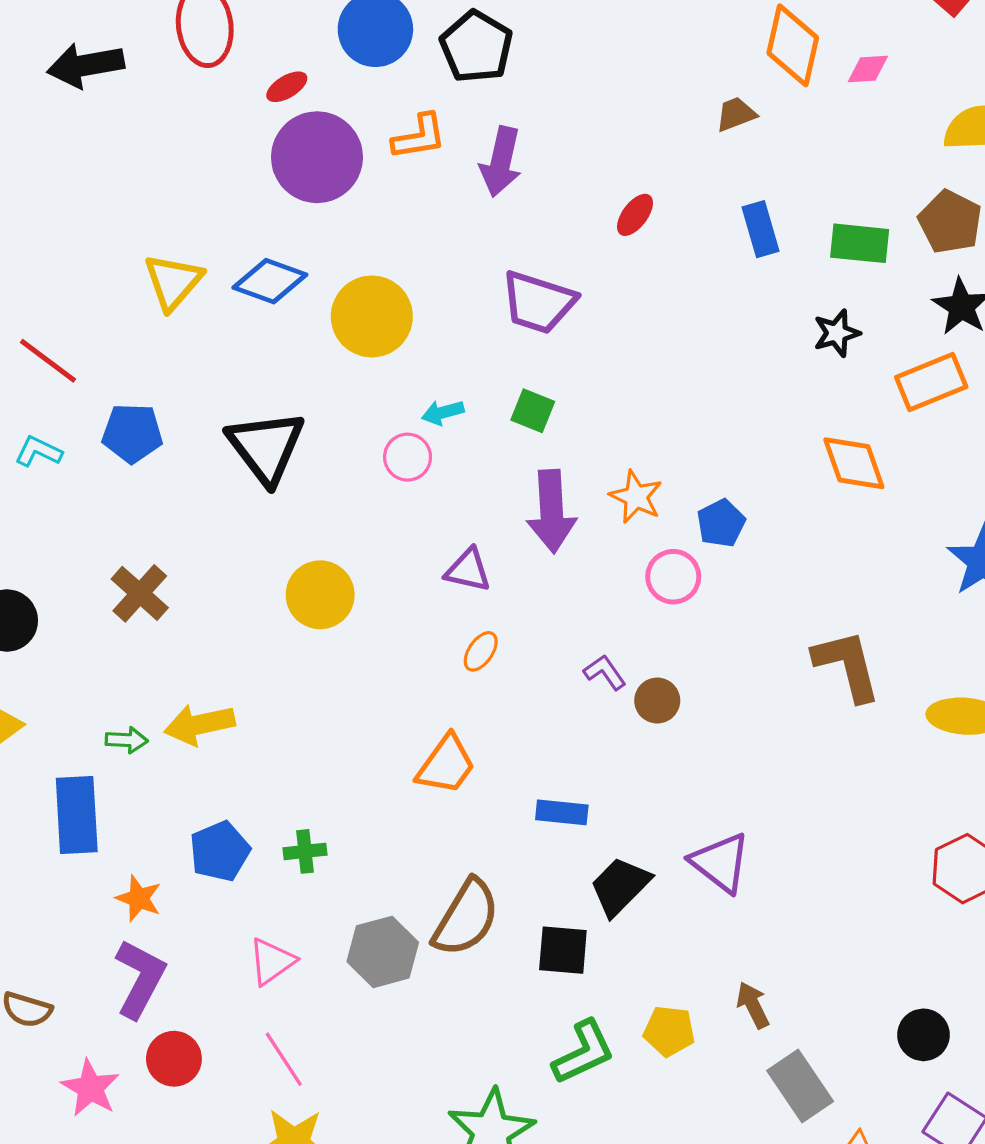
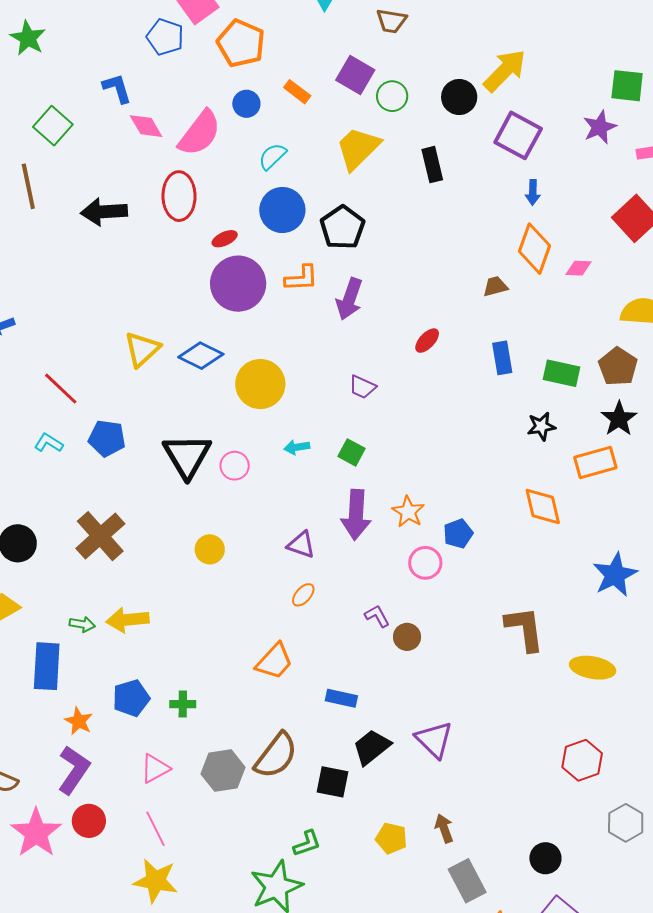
purple trapezoid: (538, 302) -> (362, 387), size x0.6
pink circle: (408, 457) -> (235, 466), moved
brown cross: (140, 593) -> (100, 536), size x1.4
yellow circle: (320, 595) -> (210, 549), size x0.7
green L-shape: (583, 1052) -> (307, 843), moved, size x0.7
pink star: (90, 1088) -> (36, 833), size x1.4

